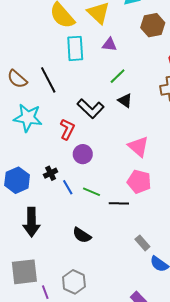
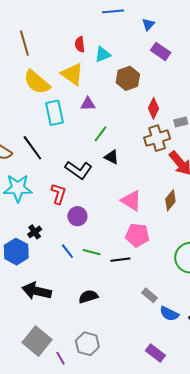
black cross: (51, 173) -> (35, 232), moved
black arrow: (31, 222) -> (37, 291), turned 112
black semicircle: (82, 235) -> (88, 297), turned 138
gray square: (24, 272) -> (37, 341), turned -36

